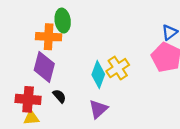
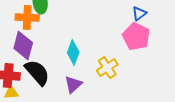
yellow cross: (118, 68) -> (107, 68), moved
black semicircle: (59, 96) -> (37, 73), size x2.0

